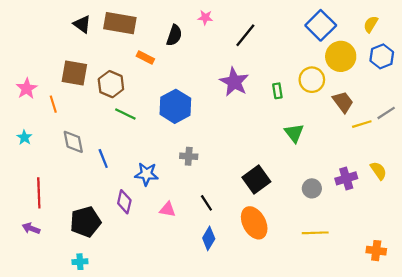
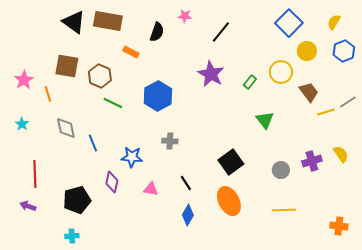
black triangle: (82, 24) -> (74, 22), size x1.4
yellow circle: (341, 56) -> (307, 51), size x0.7
green rectangle: (277, 91) -> (250, 82), turned 48

